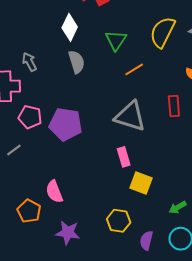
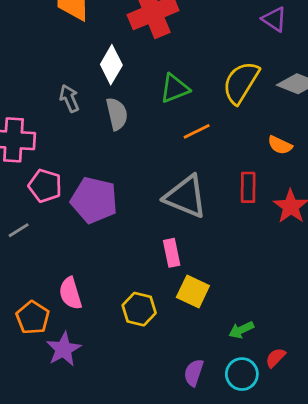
green triangle: (116, 40) -> (175, 88), turned 30
gray arrow: (29, 62) -> (69, 98), moved
yellow hexagon: (119, 221) -> (139, 309), moved
purple star: (68, 233) -> (64, 349), moved, turned 30

